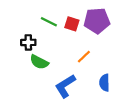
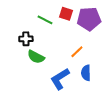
red square: (72, 24) -> (66, 14), moved
blue semicircle: (104, 83) -> (86, 73), moved

